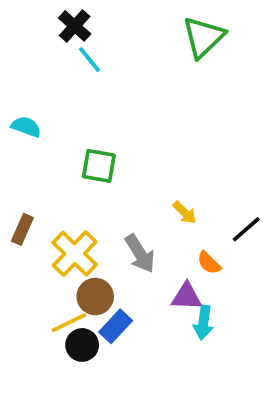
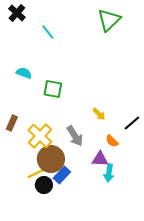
black cross: (75, 26) -> (17, 13), moved
cyan semicircle: (26, 127) -> (24, 73), moved
brown circle: (95, 296) -> (51, 159), size x1.4

